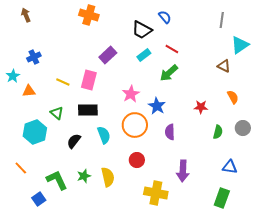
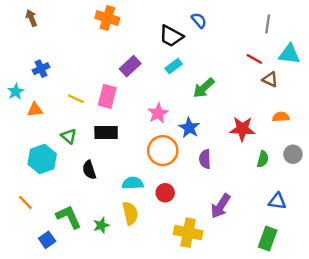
cyan triangle: (240, 45) -> (289, 54), turned 42
red line: (172, 49) -> (254, 59), moved
orange semicircle: (233, 97) -> (281, 117), turned -64
red star: (201, 107) -> (242, 129), size x1.5
cyan semicircle: (104, 135) -> (133, 183), moved, turned -72
black semicircle: (74, 141) -> (89, 170), turned -56
purple arrow: (183, 171) -> (221, 206), turned 30
green star: (84, 176) -> (101, 225), moved

